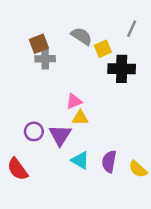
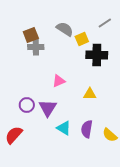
gray line: (132, 29) -> (105, 23), turned 32
yellow triangle: (80, 118) -> (90, 94), moved
red semicircle: (18, 169) -> (14, 135), turned 78

